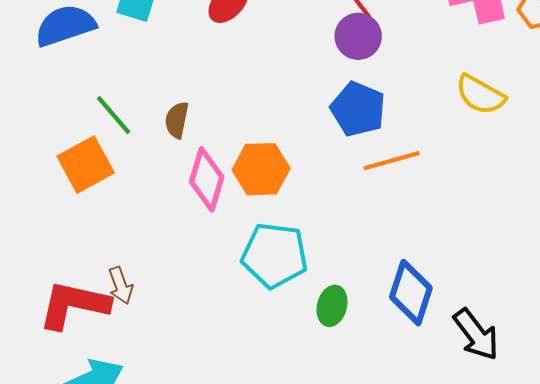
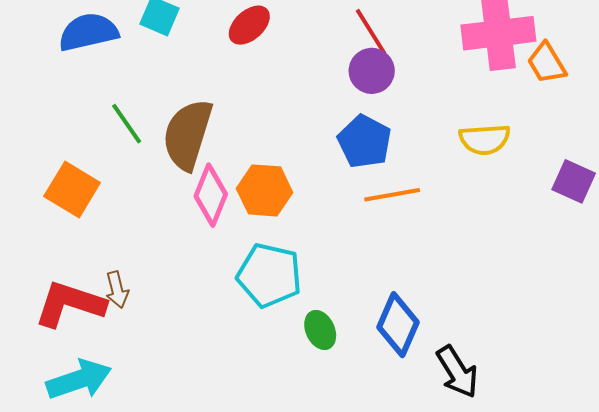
yellow semicircle: (480, 95) -> (485, 139), turned -39
brown semicircle: (177, 120) -> (188, 135), size x2.0
orange square: (86, 165) -> (72, 190), moved, turned -36
green ellipse: (332, 306) -> (320, 330), turned -45

